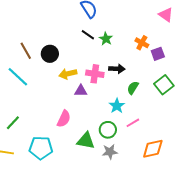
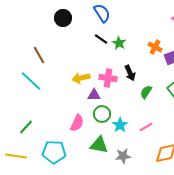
black circle: (50, 54) -> (63, 18), moved
black arrow: (117, 69) -> (130, 73), turned 63
cyan star: (117, 106) -> (120, 125), moved
green circle: (108, 130) -> (102, 114), moved

